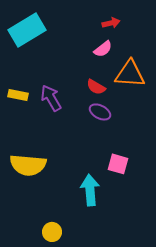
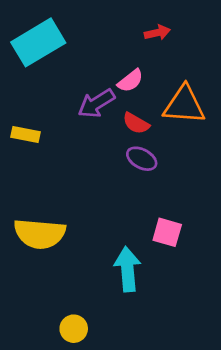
pink semicircle: (103, 49) -> (130, 81), moved
purple arrow: (51, 98) -> (96, 103), moved, turned -92

